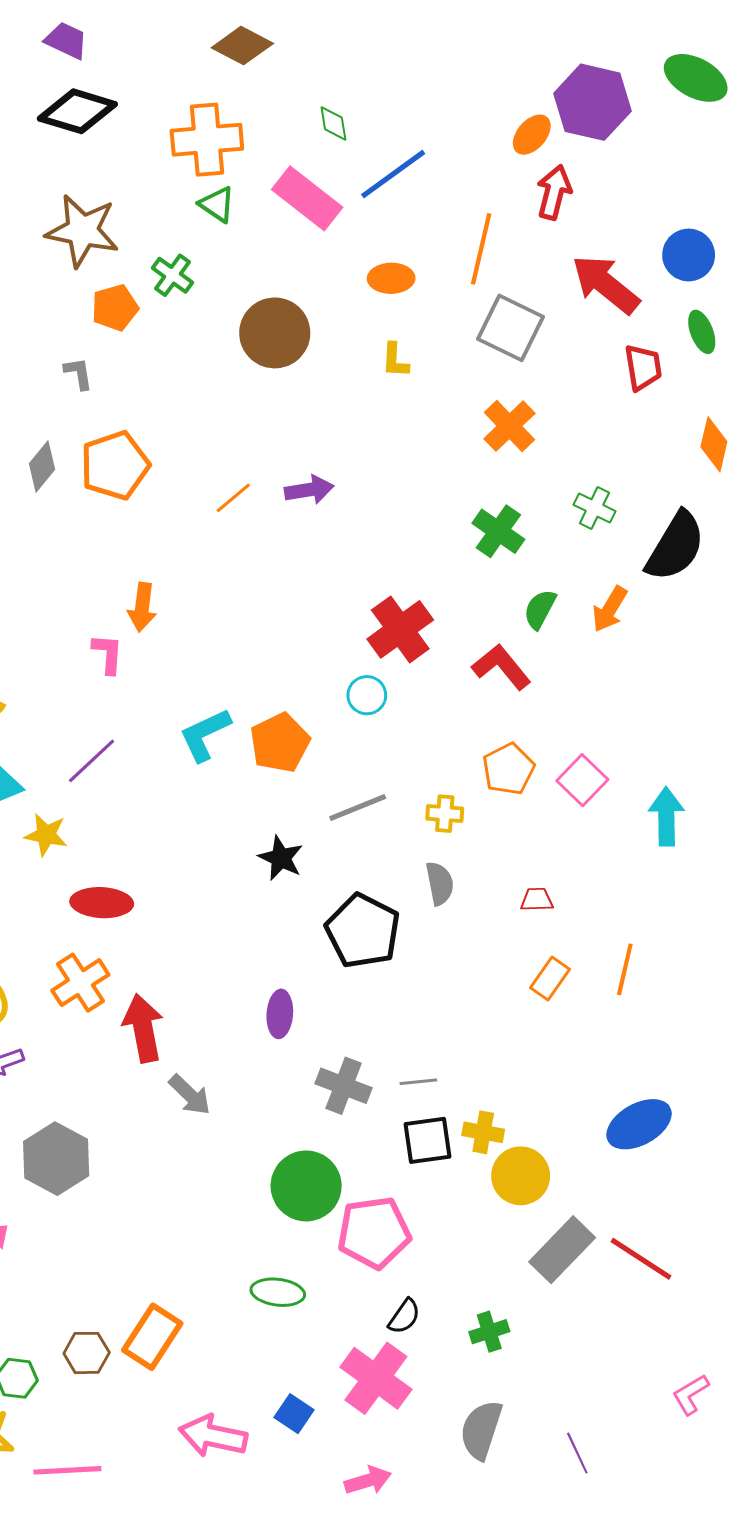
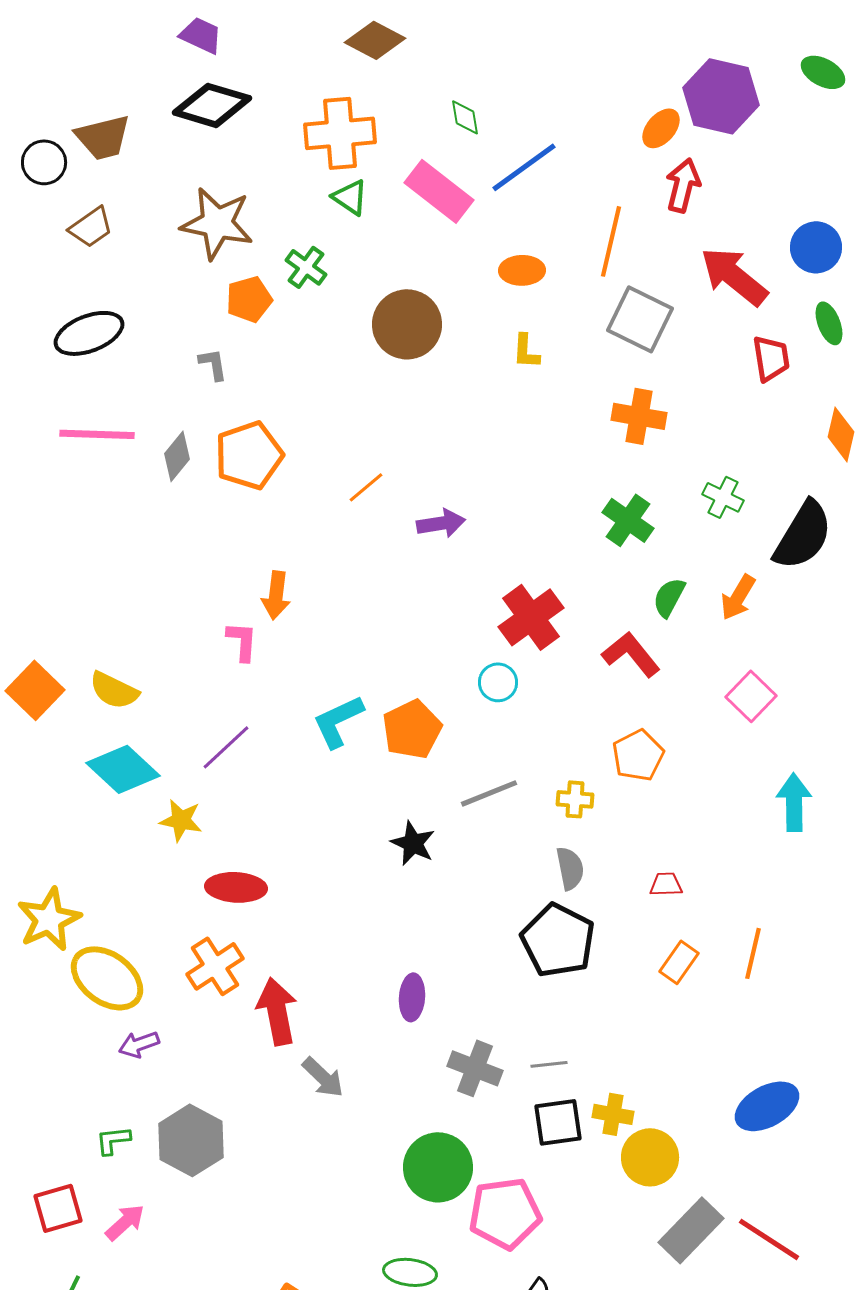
green ellipse: (696, 78) -> (823, 72), size x0.7
orange cross: (509, 426) -> (639, 416), turned -36
purple arrow: (309, 490) -> (441, 523), moved
pink square: (582, 780) -> (751, 696), moved
black pentagon: (363, 931) -> (558, 940), moved

